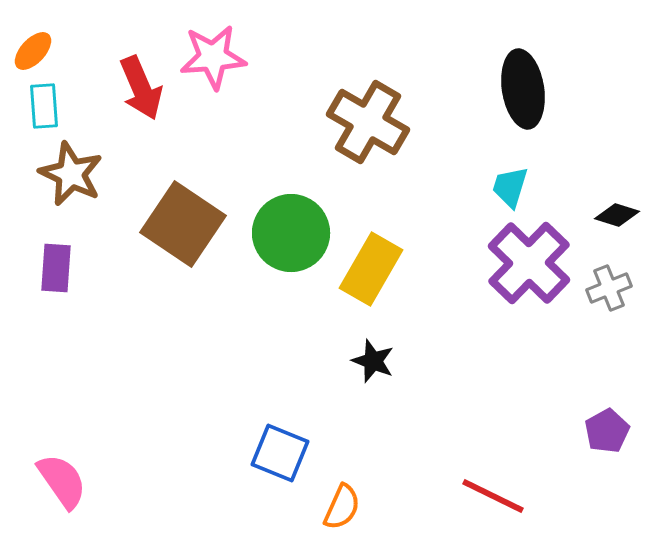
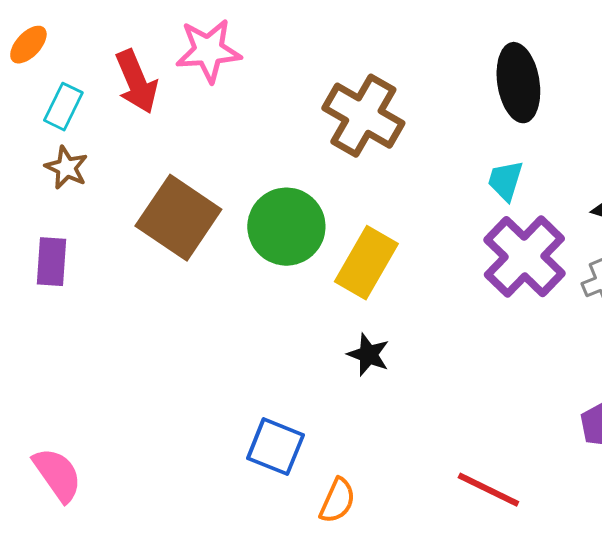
cyan rectangle: (44, 106) -> (63, 107), moved, turned 30
brown star: (71, 174) -> (66, 168), size x0.7

